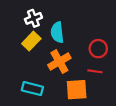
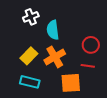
yellow rectangle: (31, 41) -> (29, 56), moved

